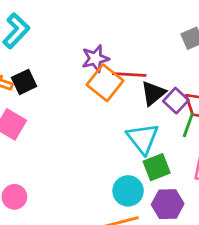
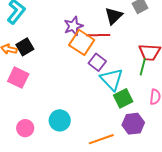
black triangle: (153, 93) -> (114, 16), moved
purple square: (176, 101) -> (97, 62), moved
cyan circle: (128, 191) -> (60, 120), moved

